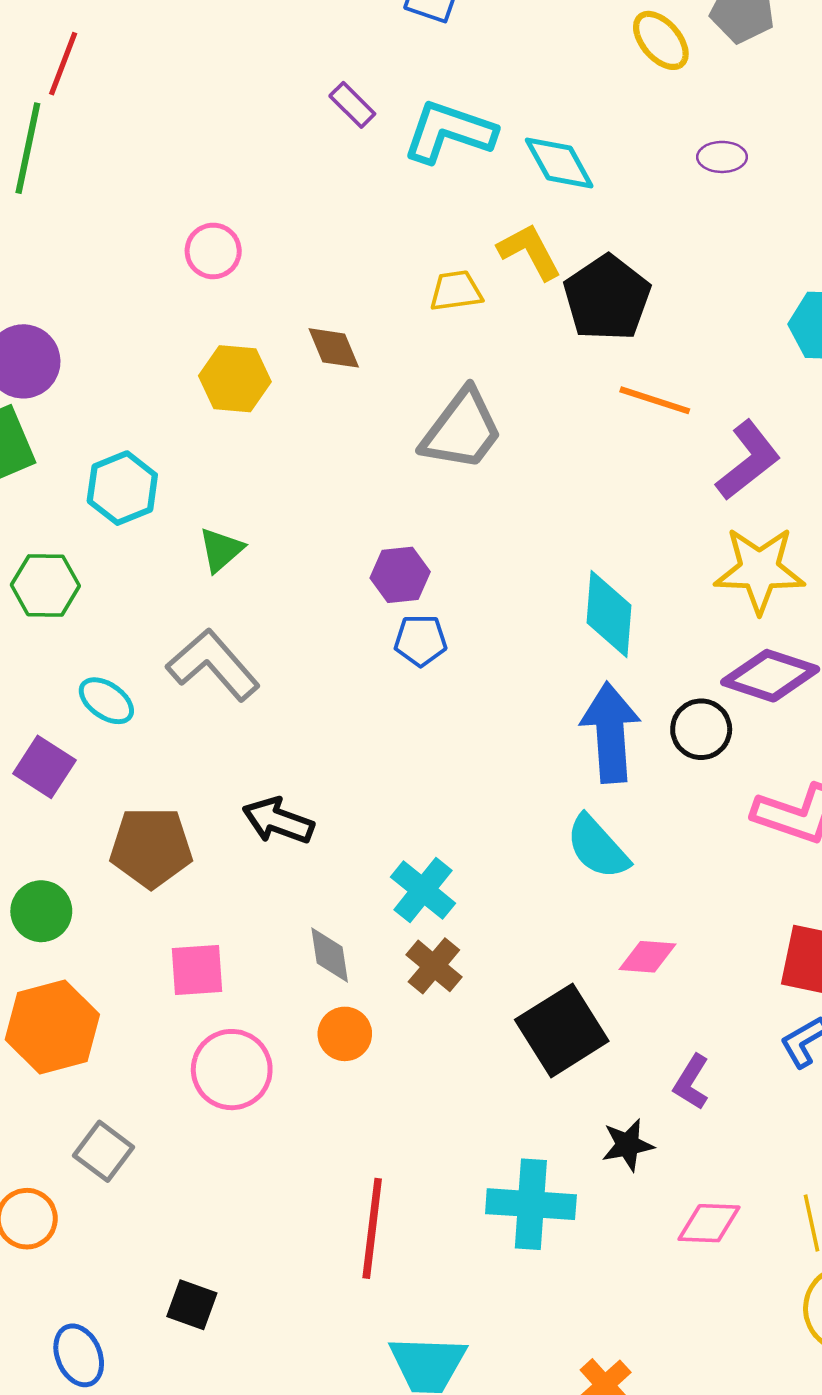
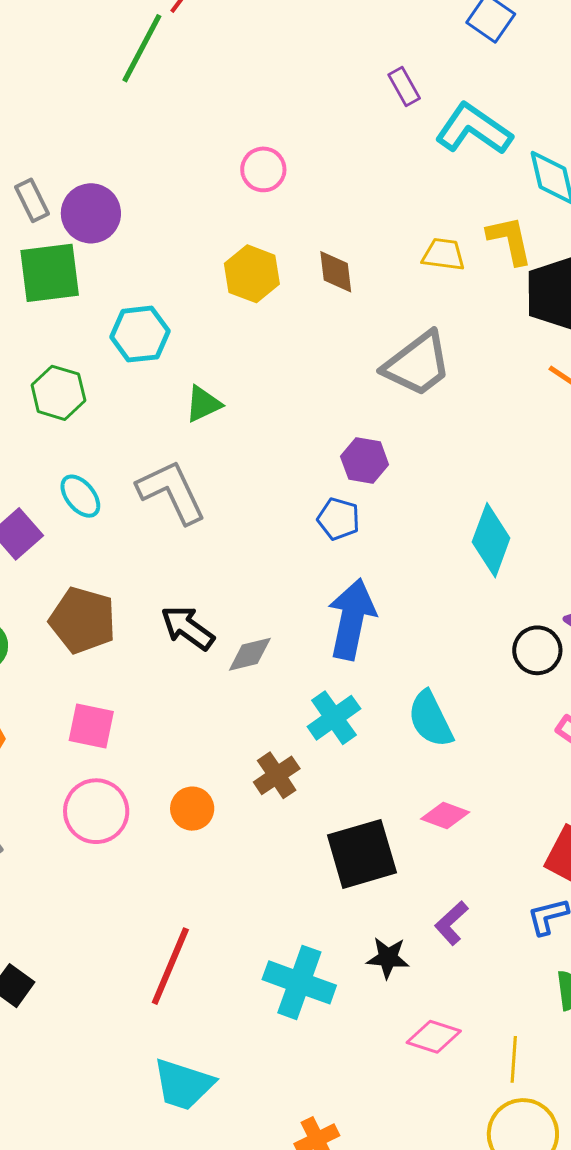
purple hexagon: (400, 575) -> (365, 460), moved
blue arrow: (610, 733) -> (352, 619), moved
cyan cross: (423, 890) -> (334, 718), moved
gray diamond: (330, 955) -> (250, 654), moved, turned 69

